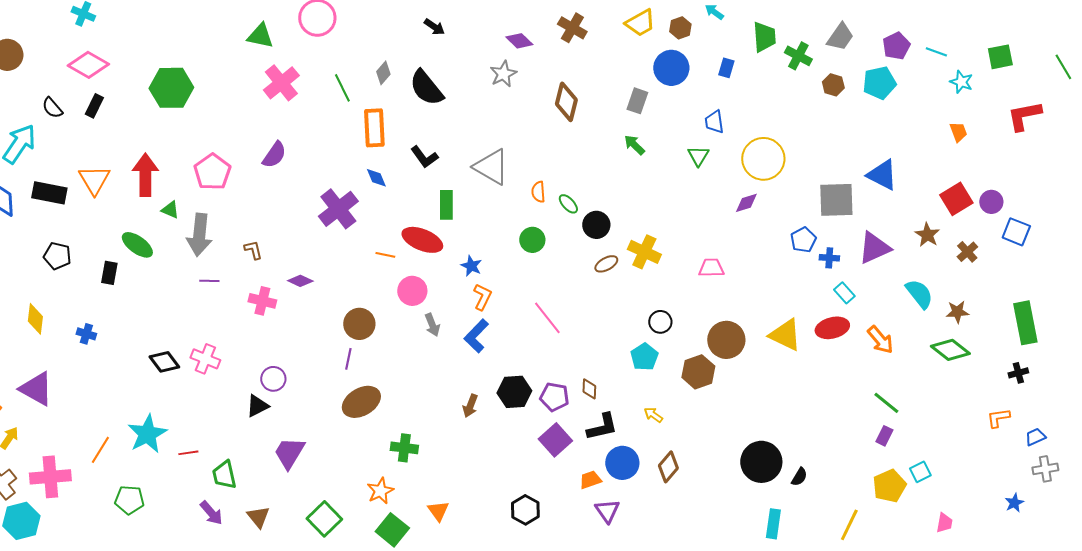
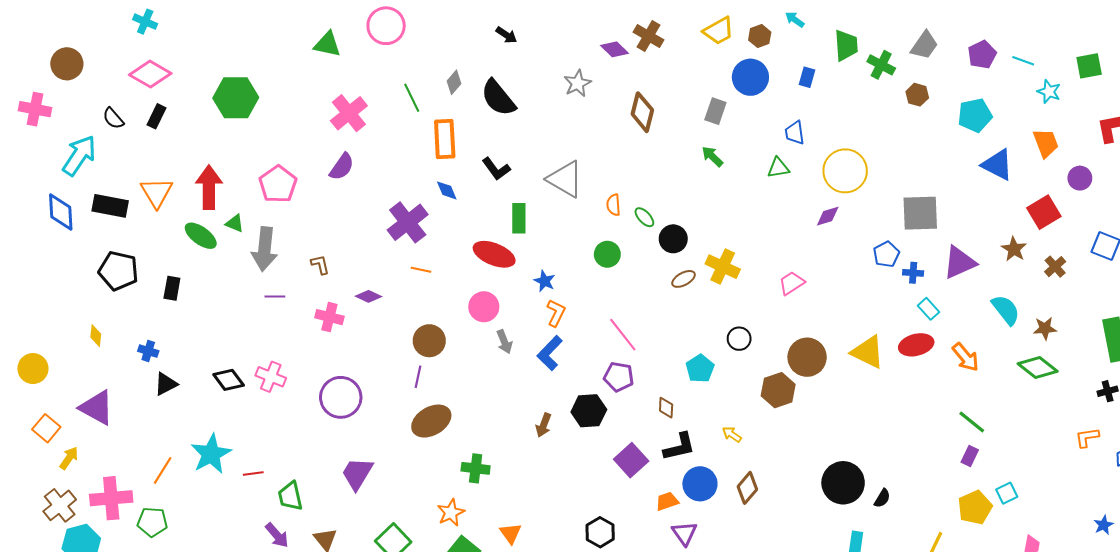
purple diamond: (519, 41) -> (615, 49), moved
pink cross: (281, 83) -> (349, 113), moved
cyan pentagon: (879, 83) -> (975, 115), moved
orange trapezoid: (958, 132) -> (1046, 143), size x1.4
green triangle: (698, 156) -> (778, 168), turned 50
blue triangle: (882, 175) -> (997, 165), moved
purple circle: (991, 202) -> (1080, 178), moved
green ellipse: (137, 245) -> (201, 236), moved
orange line: (385, 255) -> (421, 270), moved
black pentagon: (57, 256) -> (118, 271), size x1.4
pink trapezoid: (711, 268) -> (792, 283), turned -32
yellow diamond: (35, 319) -> (96, 336), size x0.7
cyan pentagon: (644, 357) -> (700, 369), moved
purple circle: (273, 379) -> (341, 397), size x1.6
purple pentagon: (554, 397) -> (619, 377), moved
black triangle: (257, 406) -> (166, 384), moved
green pentagon: (129, 500) -> (152, 522), moved

